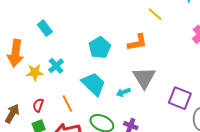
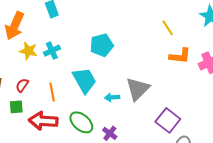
orange L-shape: (137, 42) -> (180, 56), moved

